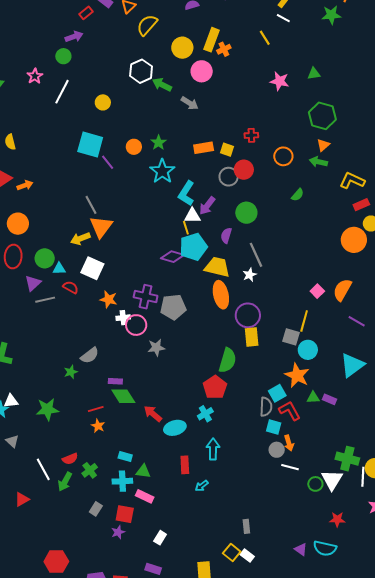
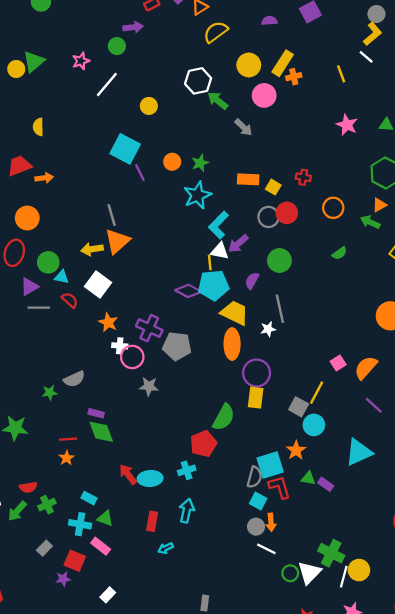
orange star: (297, 375) -> (296, 450), size x0.7
cyan square: (277, 393) -> (270, 465), size x1.4
red arrow: (153, 414) -> (128, 474), moved

